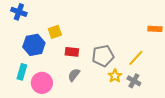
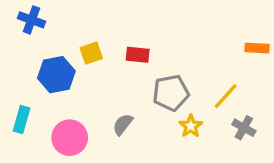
red rectangle: (72, 52) -> (138, 55), moved
cyan rectangle: (22, 72) -> (22, 119), moved
gray cross: (134, 81) -> (244, 128), moved

